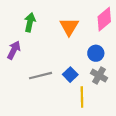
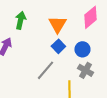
blue square: (70, 75) -> (58, 46), moved
gray line: (40, 76) -> (45, 70), moved, turned -35

